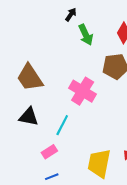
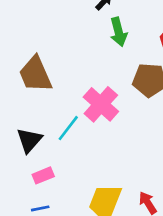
black triangle: (29, 117) -> (29, 140), moved, turned 50
cyan line: (62, 125) -> (68, 128), moved

